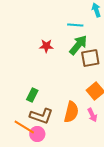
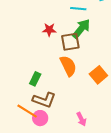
brown square: (90, 58) -> (70, 42), moved
orange semicircle: (71, 112) -> (68, 66), moved, turned -40
pink arrow: (92, 115) -> (81, 119), moved

